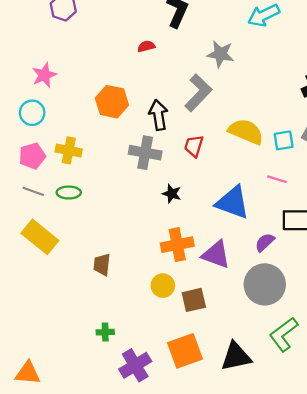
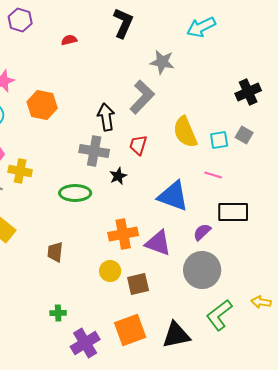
red semicircle: (146, 46) -> (69, 40), moved
orange hexagon: (112, 102) -> (42, 105), moved
yellow semicircle: (246, 132) -> (185, 132), turned -136
yellow cross: (69, 150) -> (20, 171), moved
green ellipse: (69, 193) -> (75, 193), moved, size x1.4
black star: (172, 194) -> (118, 176), moved, turned 30

